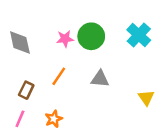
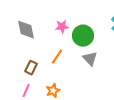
green circle: (91, 36) -> (83, 36), moved
gray triangle: (100, 79) -> (90, 59), turned 42

